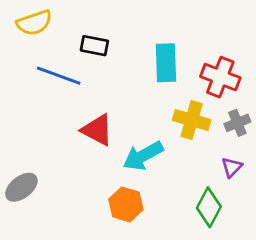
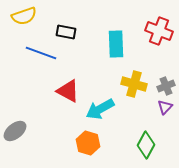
red cross: (220, 77) -> (159, 31), moved
purple triangle: (232, 167) -> (165, 107), moved

